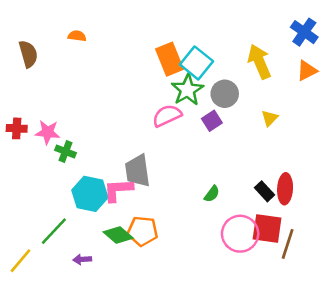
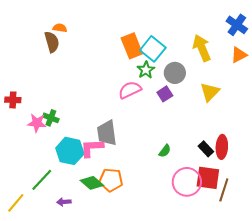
brown semicircle: (28, 54) -> (52, 42), moved
green star: (187, 90) -> (146, 70), size x0.7
yellow triangle: (270, 118) -> (210, 92), size x1.5
pink star: (48, 132) -> (37, 123), moved

